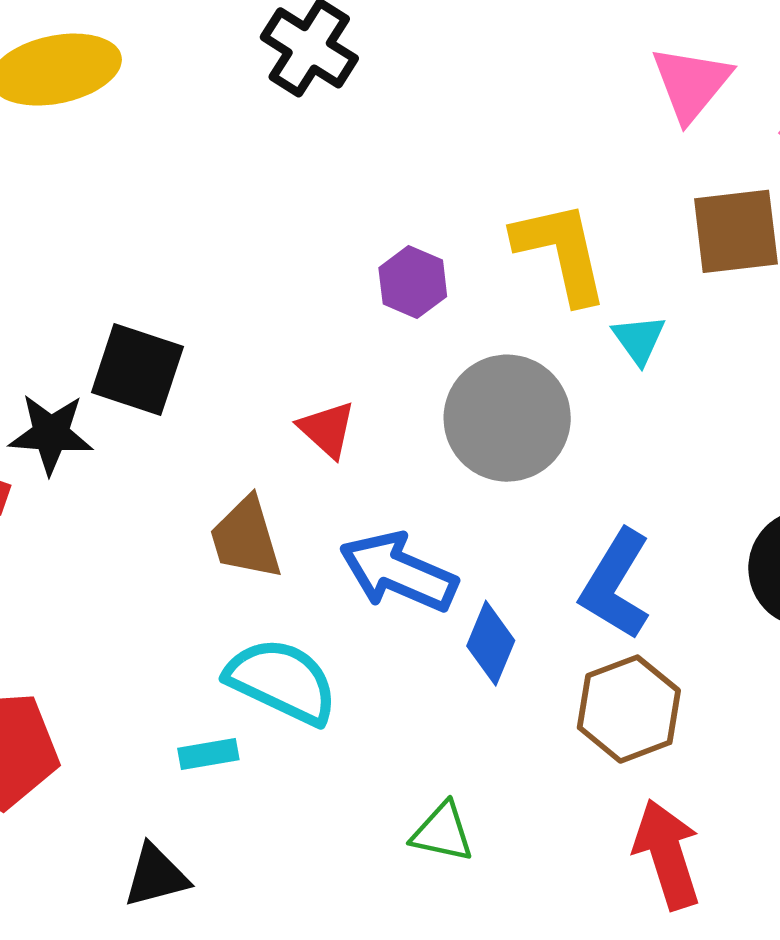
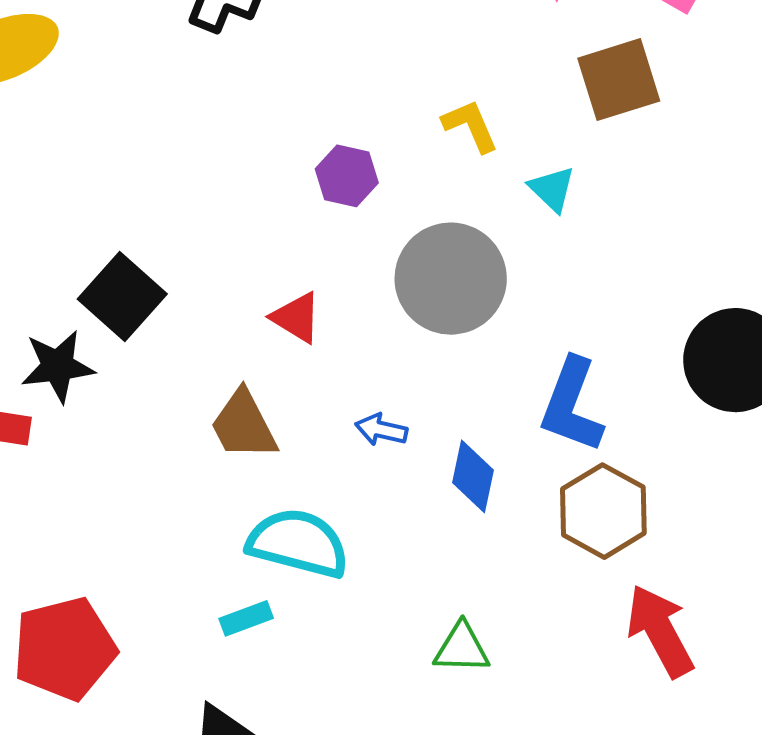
yellow L-shape: (561, 252) -> (470, 126), size x0.6
black square: (137, 370) -> (122, 296), turned 34
blue arrow: (398, 572) -> (381, 430), size x0.5

